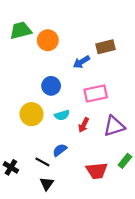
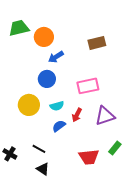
blue arrow: (82, 62) -> (56, 57), moved
blue semicircle: (60, 150) -> (59, 126), moved
black triangle: (47, 184) -> (43, 169), turned -32

